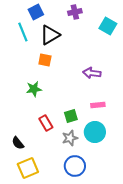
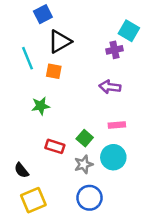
purple cross: (75, 12) -> (115, 50), moved
cyan line: (23, 32) -> (27, 58), moved
green square: (71, 116) -> (85, 138), turned -32
red rectangle: (46, 123) -> (55, 146), turned -42

